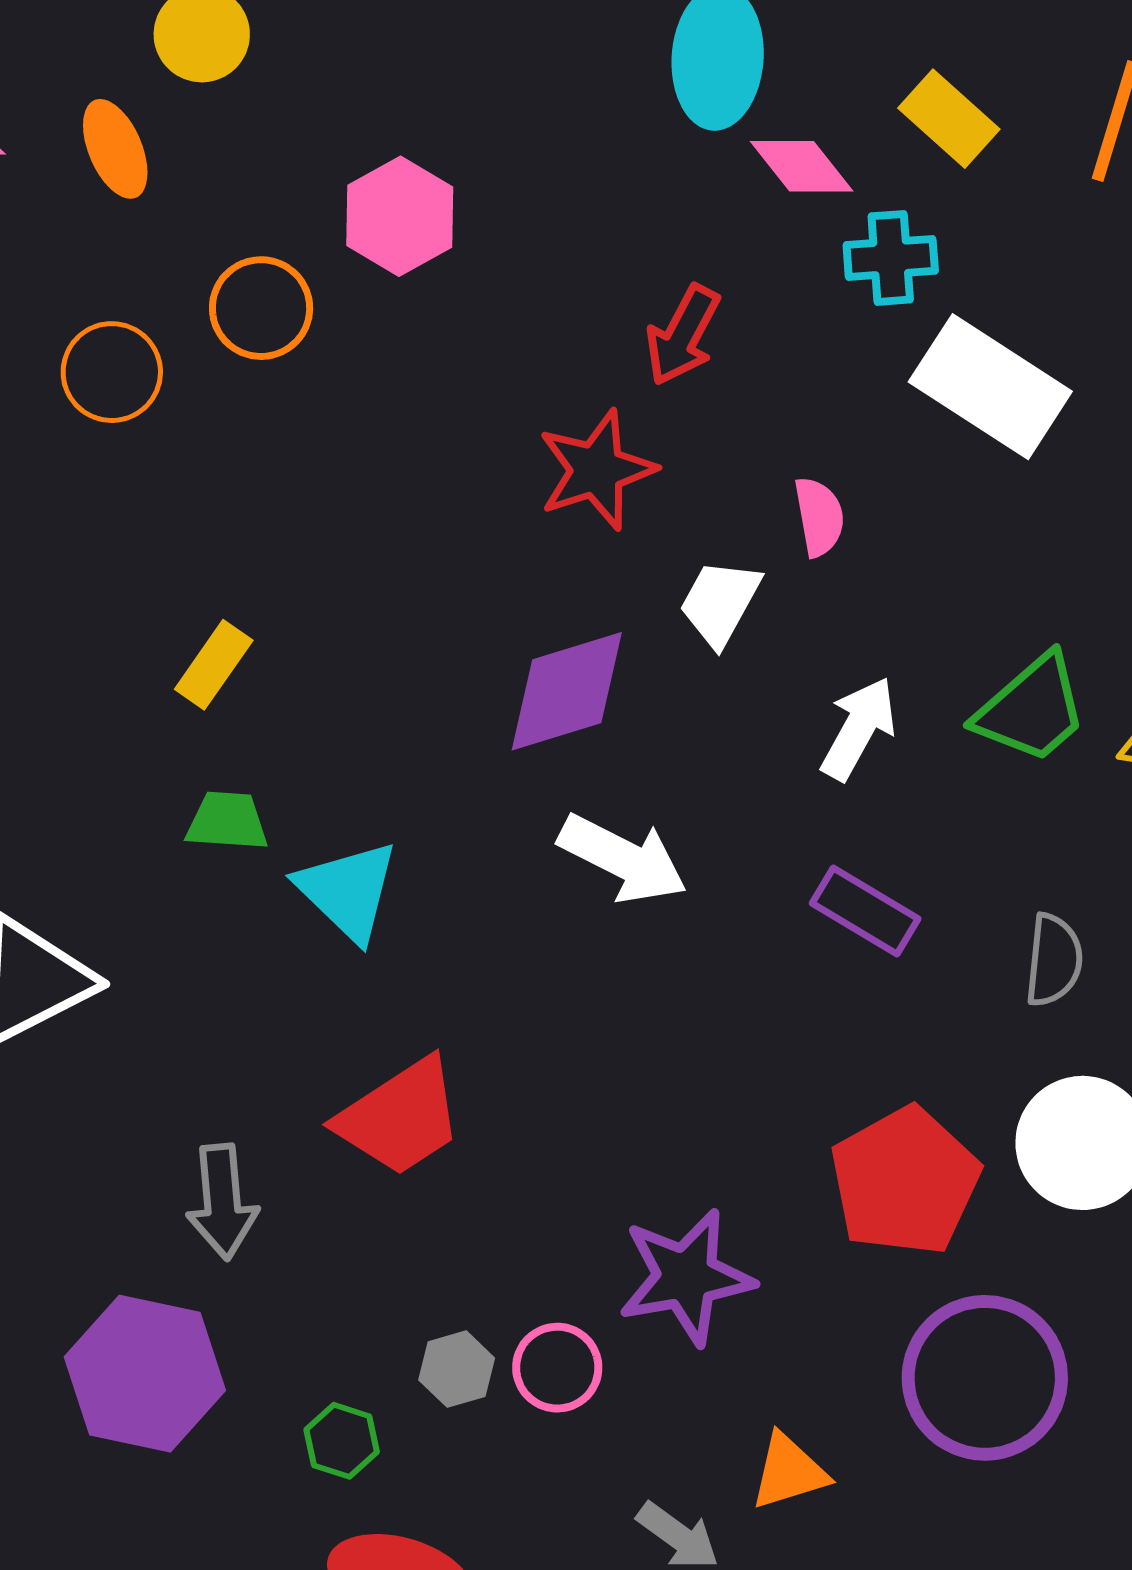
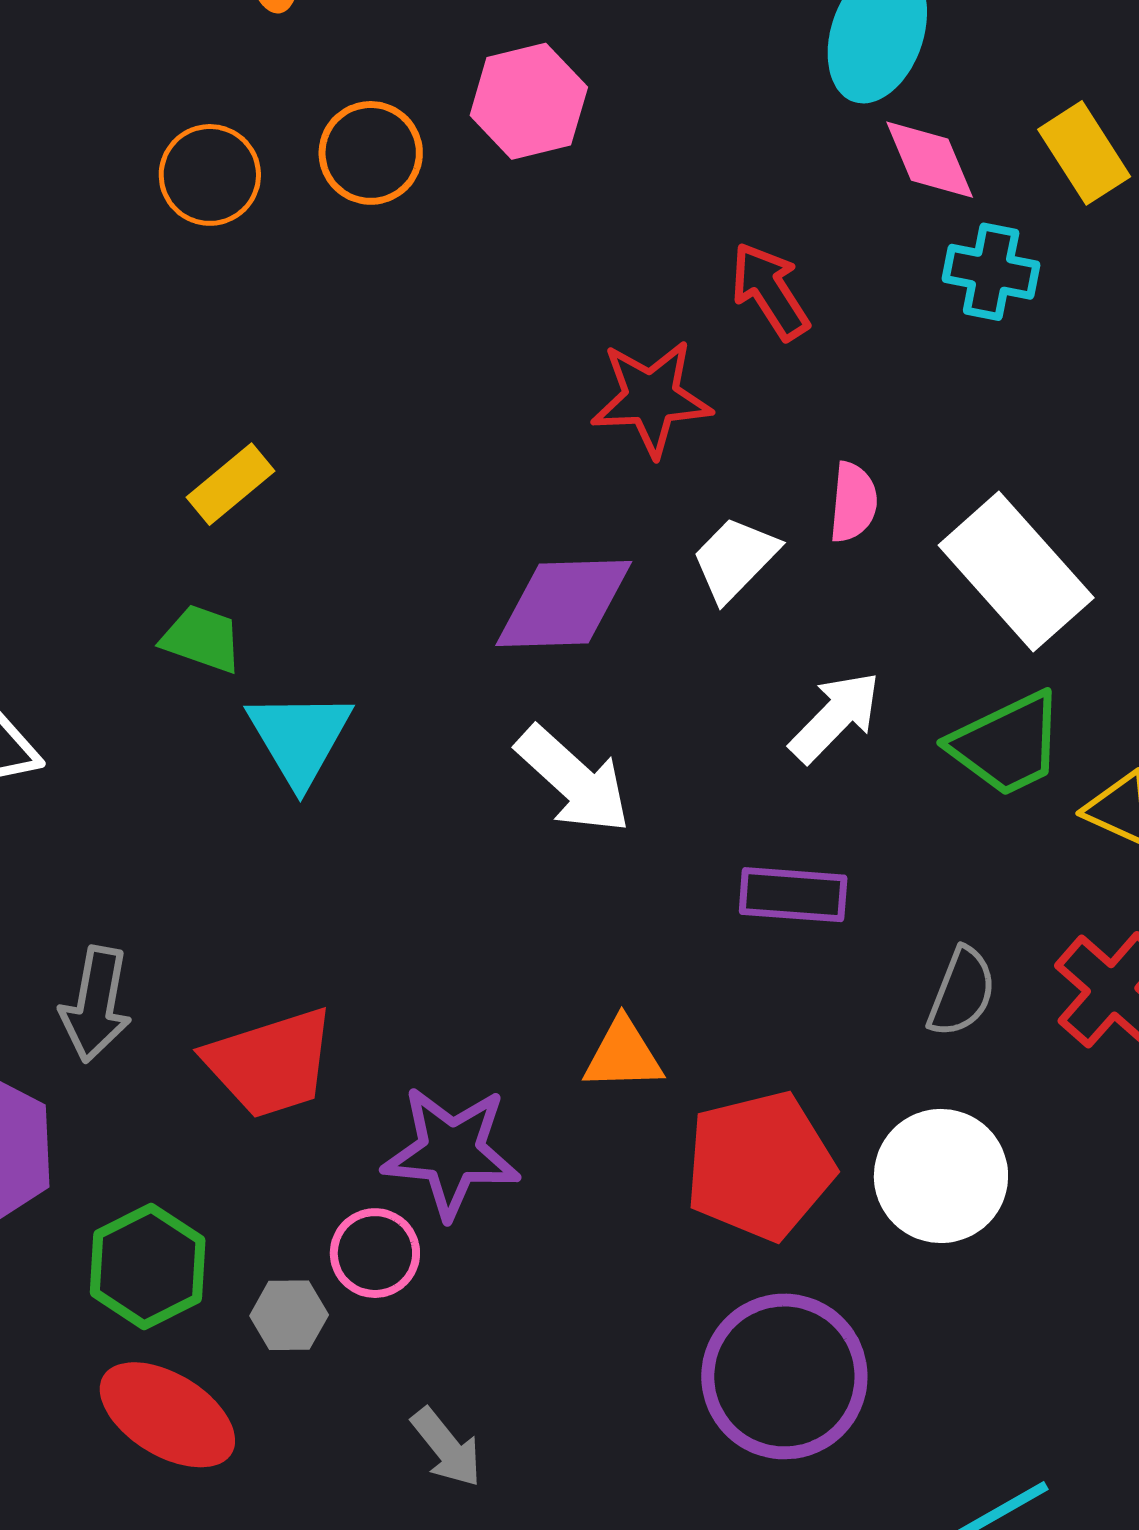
red arrow: (683, 335) -> (770, 291), turned 104
white rectangle: (990, 387) -> (1016, 571), moved
purple rectangle: (865, 911) -> (793, 895), turned -42
red trapezoid: (400, 1117) -> (270, 1063), moved
purple star: (686, 1277) -> (451, 1152), moved
gray hexagon: (457, 1369) -> (289, 1315), moved
green hexagon: (342, 1441) -> (148, 1266), size x1.6
orange triangle: (789, 1472) -> (623, 1055), moved

